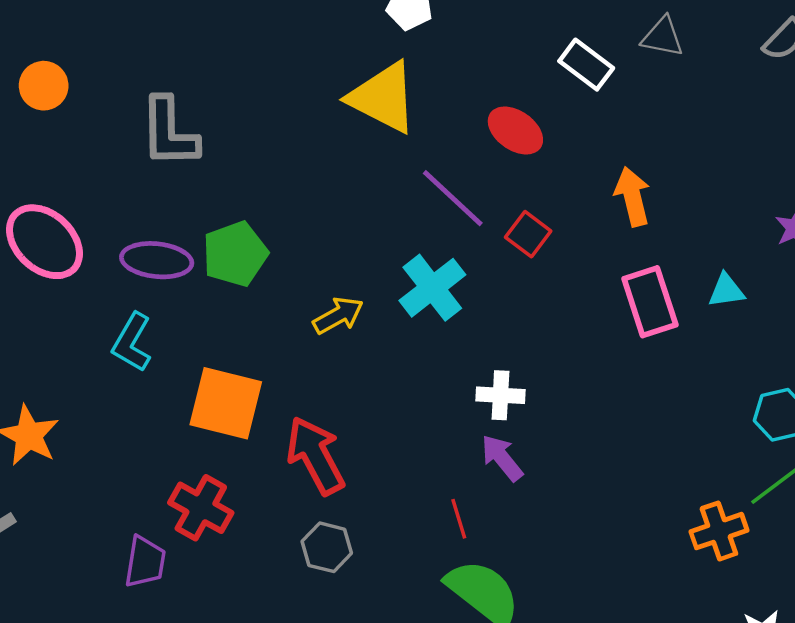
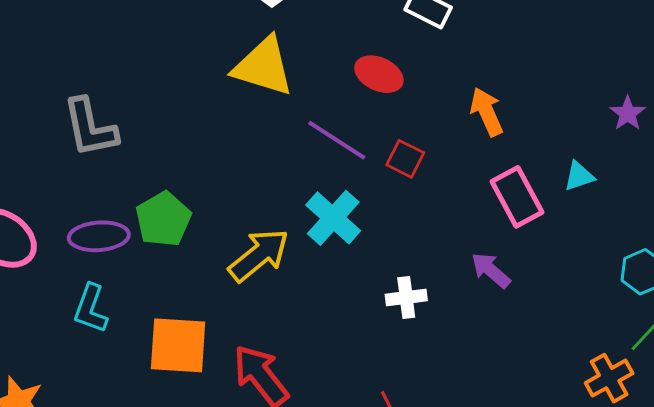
yellow arrow: (338, 315) -> (259, 255), size x1.5
purple arrow: (502, 458) -> (491, 270), moved

